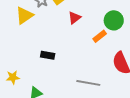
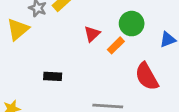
red triangle: (75, 18) -> (92, 34), moved

